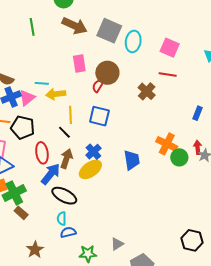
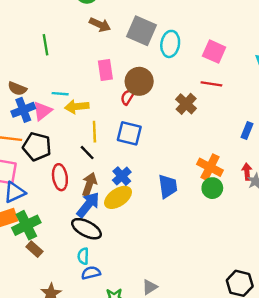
brown arrow: (75, 26) -> (100, 25), size x0.7
green line: (32, 27) -> (45, 45), moved
green circle: (179, 157) -> (212, 188), moved
blue arrow: (51, 174) -> (88, 205), moved

